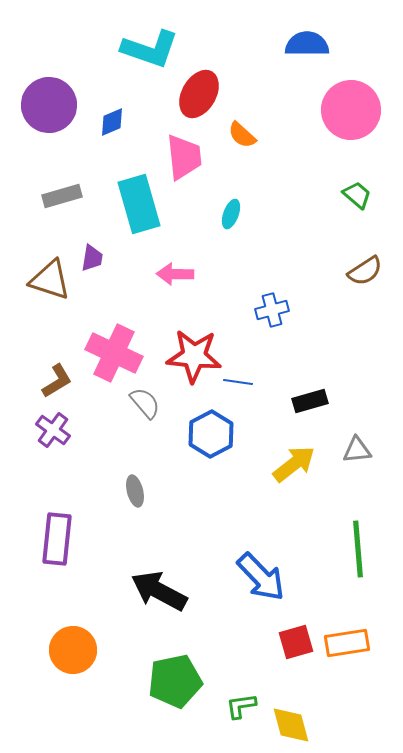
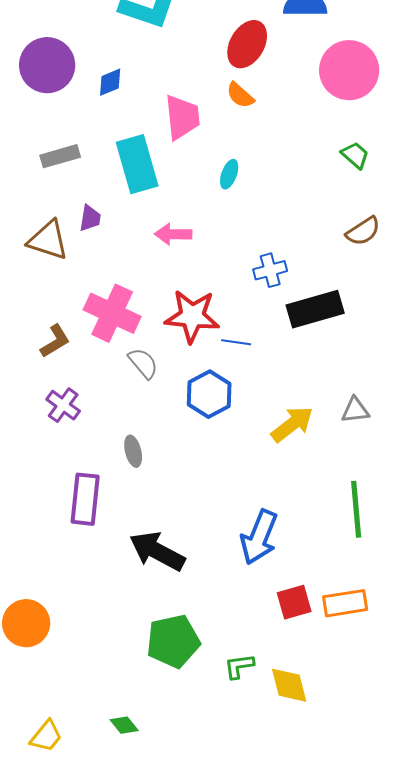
red ellipse: (199, 94) -> (247, 44), moved
black rectangle: (310, 401) -> (315, 309), moved, size x1.6
purple cross: (53, 430) -> (63, 405), moved
purple rectangle: (57, 539) -> (85, 499), moved
blue arrow: (261, 577) -> (259, 537), turned 66
orange circle: (73, 650) -> (26, 623), moved

